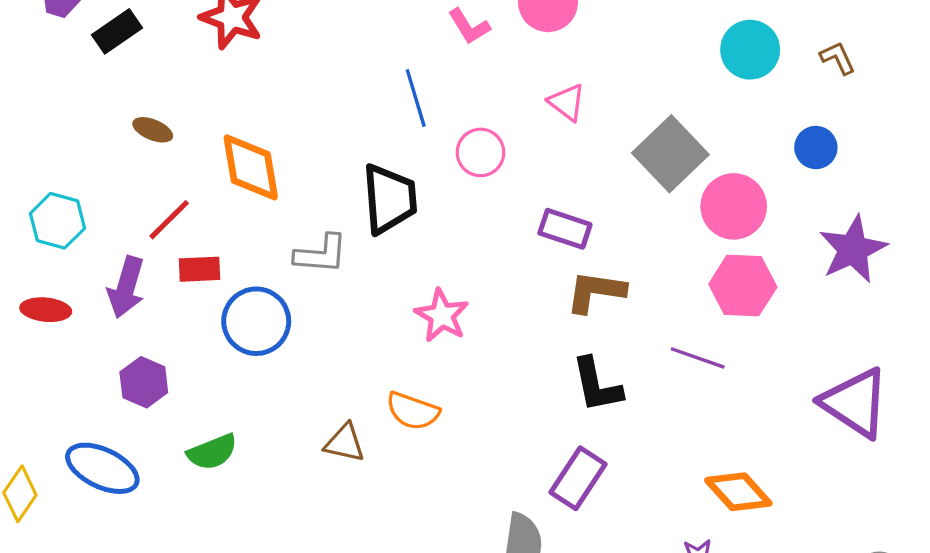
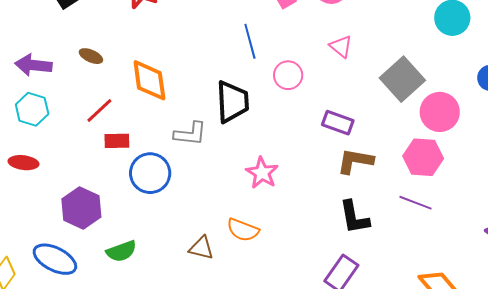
pink hexagon: (743, 286) -> (423, 157), moved
purple arrow: (126, 287) -> (33, 65), moved, turned 78
purple hexagon: (144, 382) -> (81, 208), size x1.4

